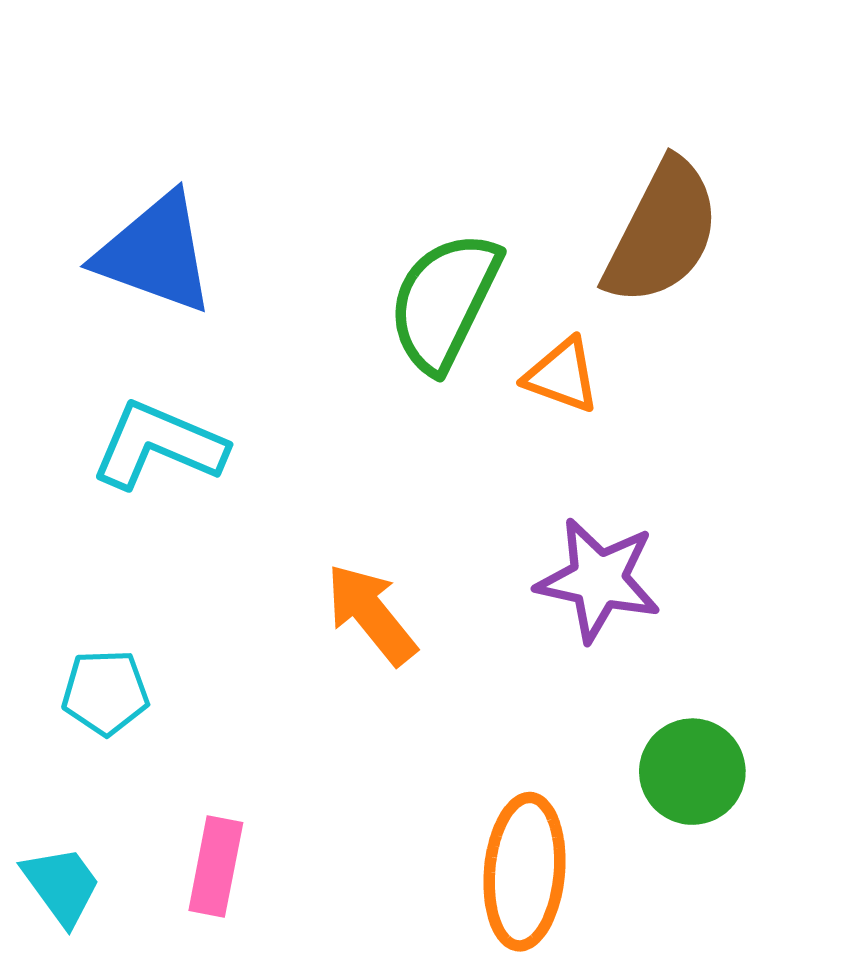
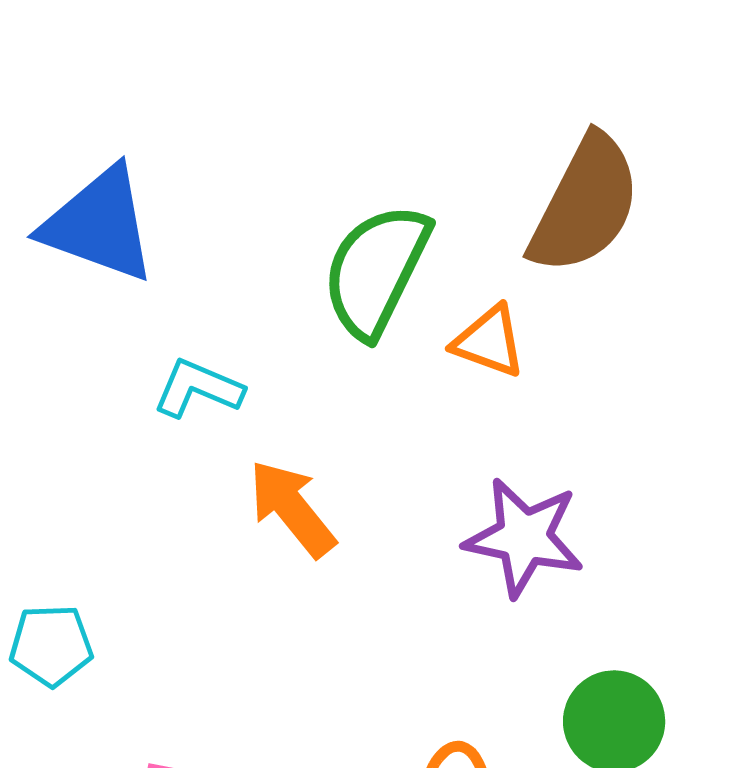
cyan L-shape: (158, 445) -> (198, 388), moved, size x0.7
orange arrow: (371, 614) -> (292, 508), moved

